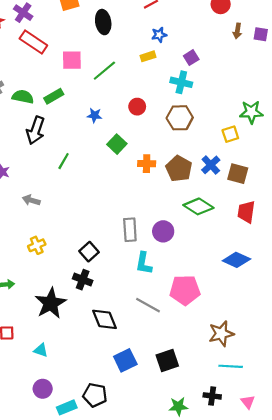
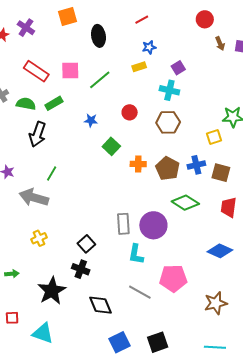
brown arrow: (237, 31) -> (220, 44), turned -32
red rectangle: (33, 42) -> (36, 71), moved
green line: (64, 161) -> (52, 174), moved
blue cross: (211, 165) -> (196, 165), turned 30
gray arrow: (31, 200) -> (34, 197), size x1.8
purple circle: (163, 231) -> (153, 225), size x1.4
brown star: (221, 334) -> (216, 303), moved
cyan triangle: (41, 350) -> (43, 333), size x1.6

